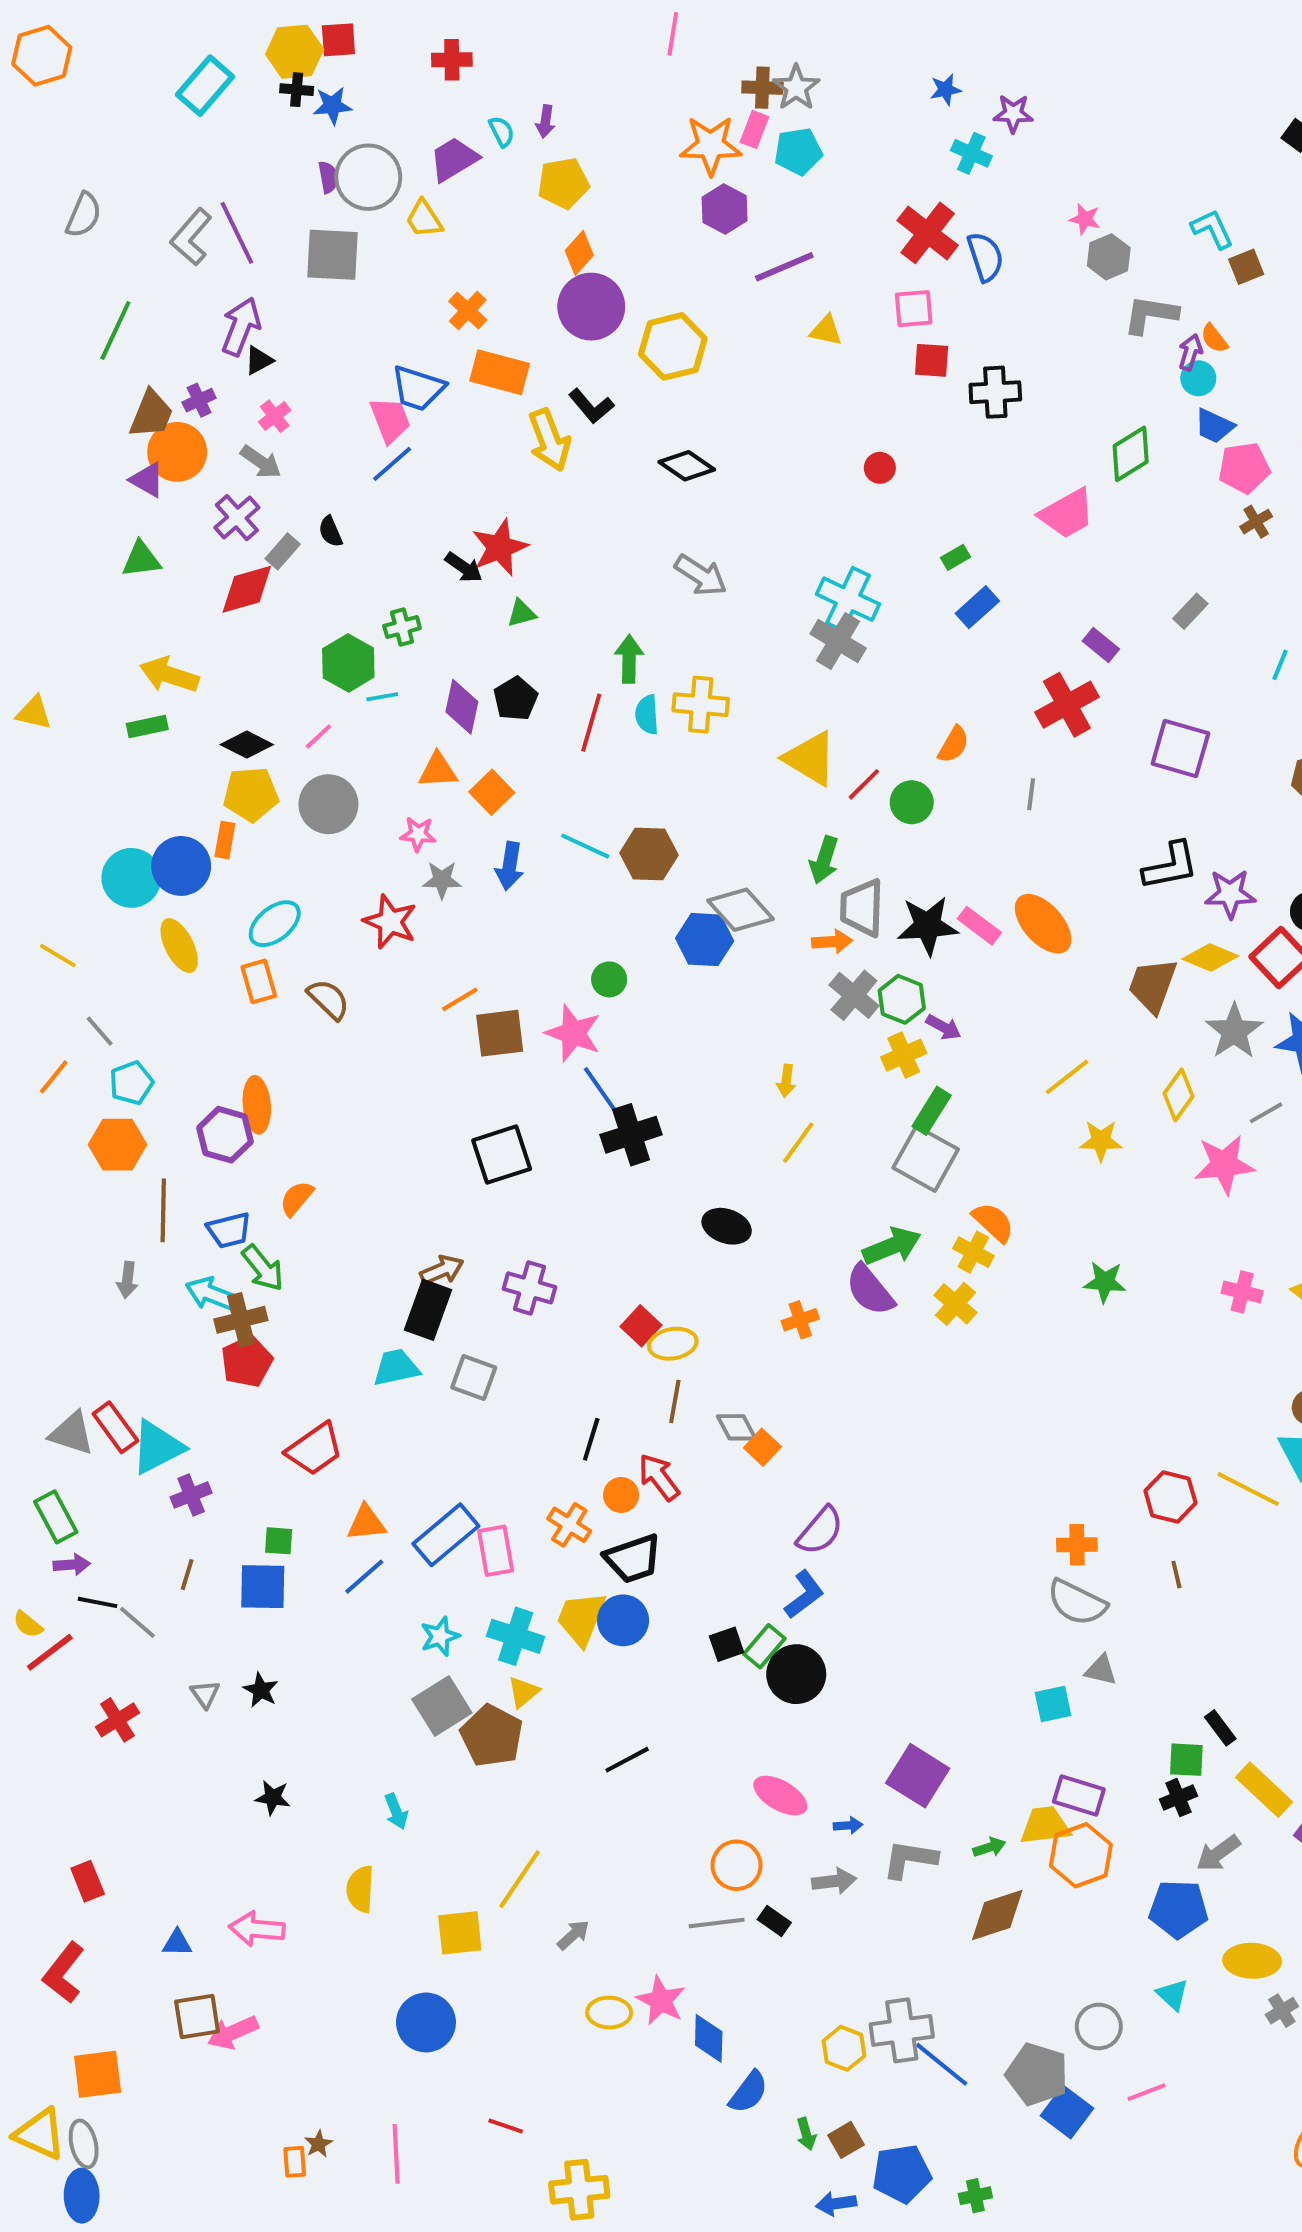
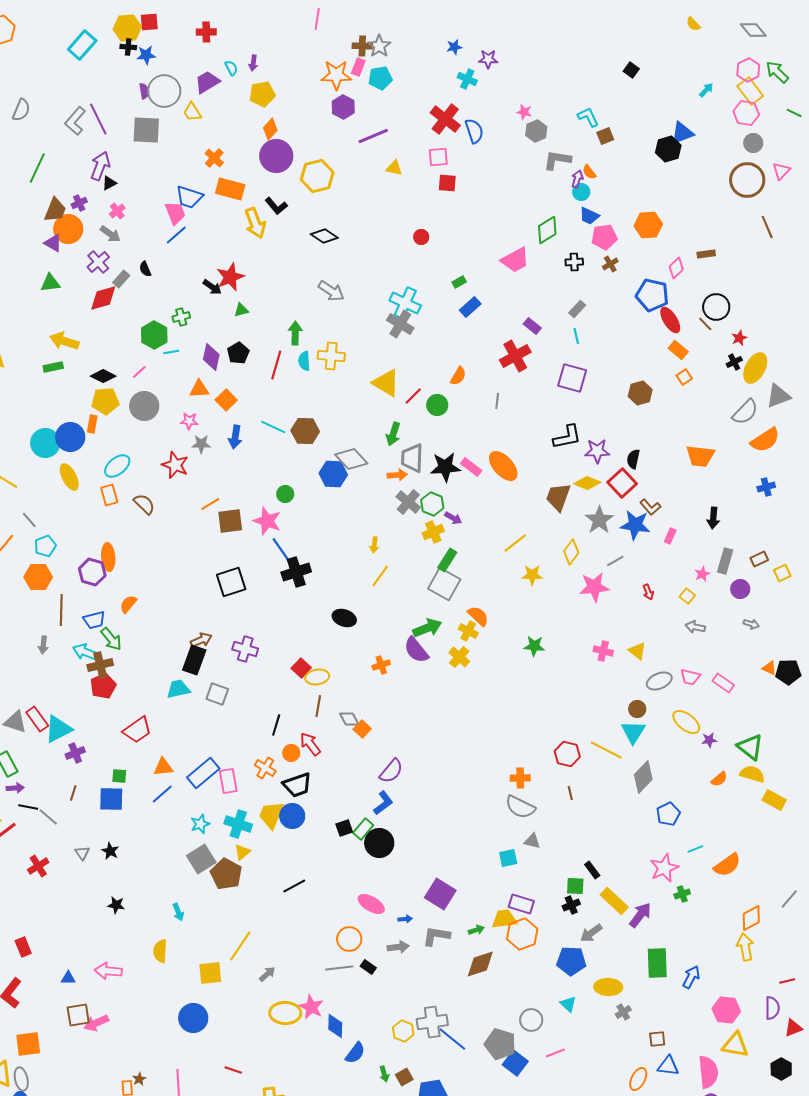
black cross: (995, 392) -> (574, 262), moved, size x0.7
cyan line: (1280, 665) -> (576, 336), moved, turned -35
yellow ellipse: (609, 2013) -> (285, 1013), size x1.4

